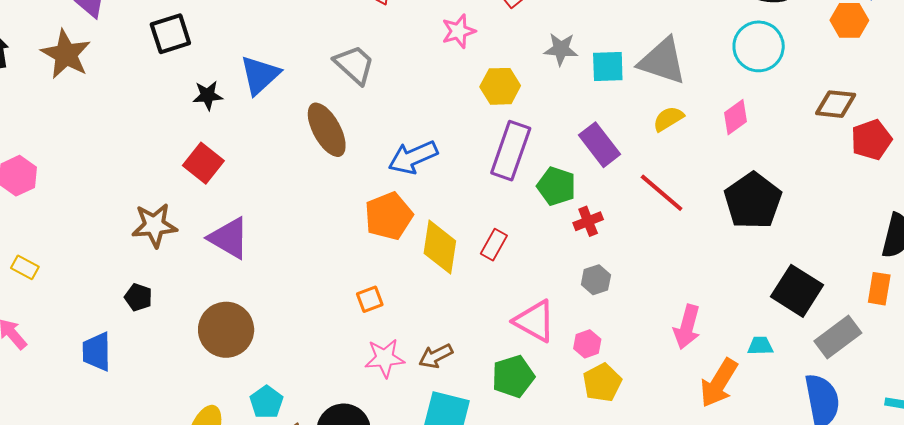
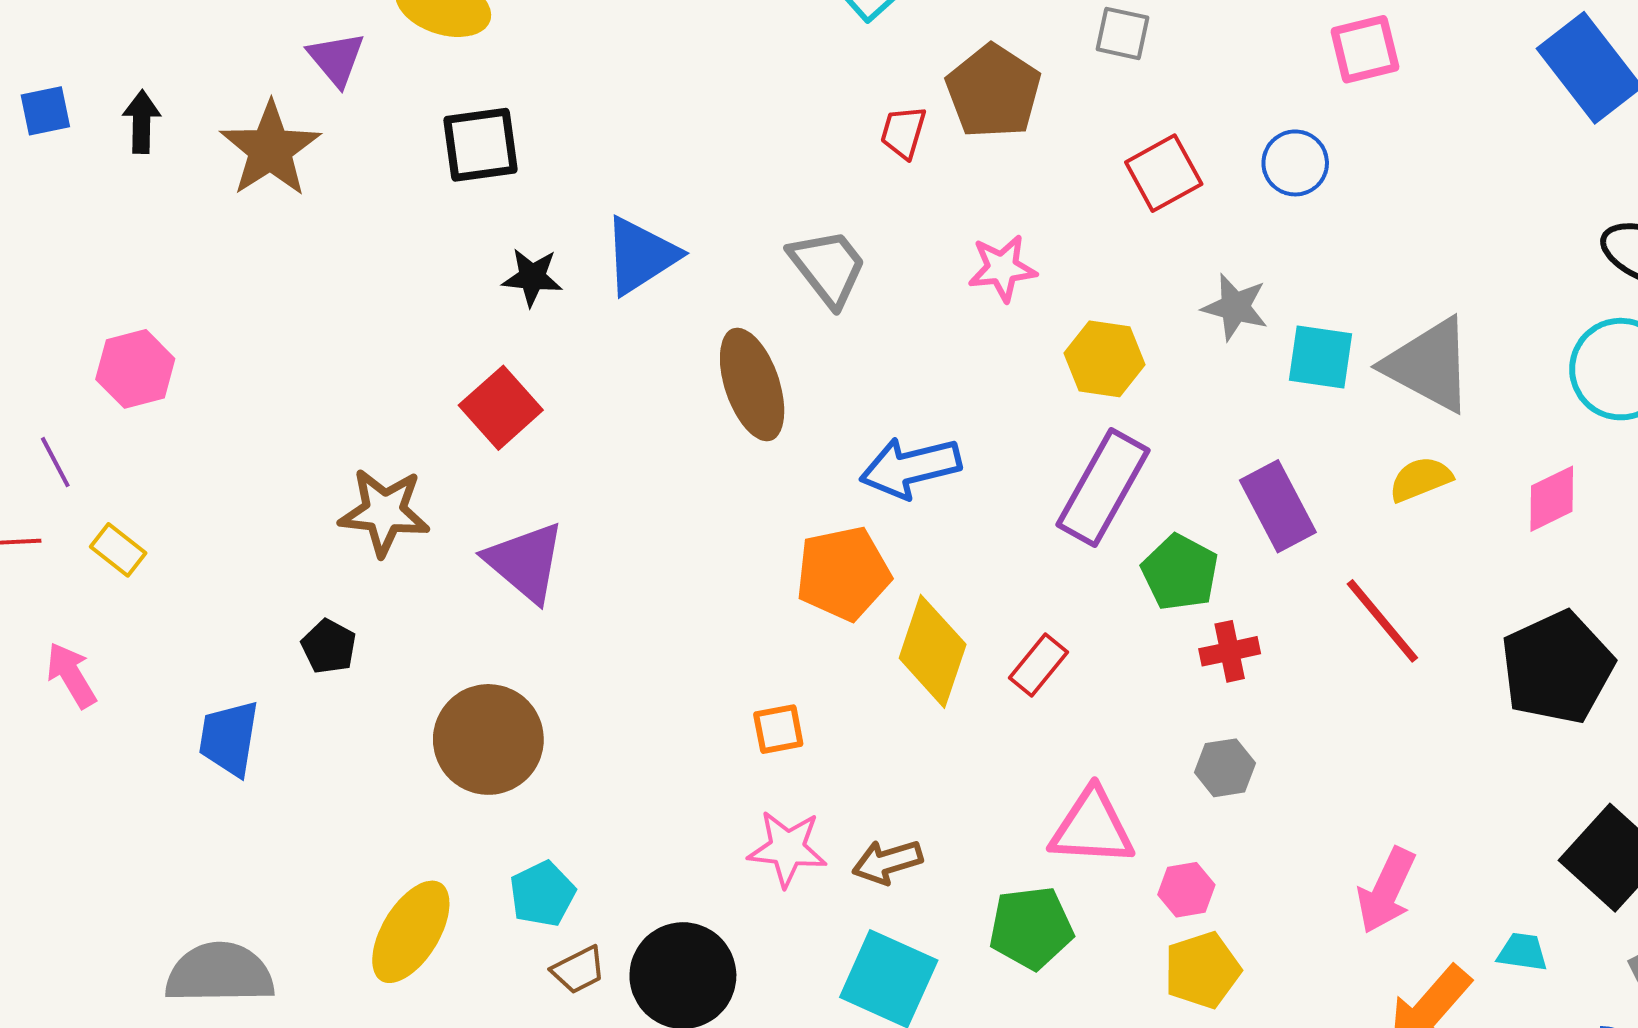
pink star: (459, 31) -> (1002, 268), moved
pink triangle: (535, 321) -> (1092, 827), turned -36

